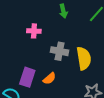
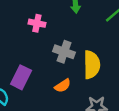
orange semicircle: (49, 78) -> (63, 86), moved

